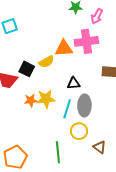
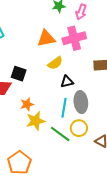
orange triangle: (64, 48) -> (46, 38), moved
yellow semicircle: (46, 62) -> (55, 63), moved
yellow star: (46, 99) -> (36, 121), moved
green line: (58, 152) -> (60, 134), moved, turned -40

